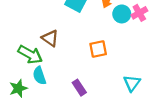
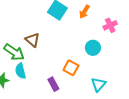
cyan circle: (122, 14) -> (93, 48), moved
orange square: (98, 49) -> (71, 68), moved, turned 35

